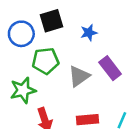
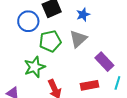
purple rectangle: (110, 68) -> (104, 62), moved
gray triangle: (79, 76) -> (78, 39), moved

